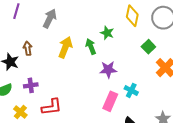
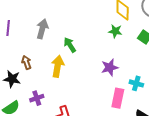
green star: (107, 33) -> (115, 31), moved
green arrow: (91, 46) -> (70, 45), moved
yellow arrow: (65, 47) -> (58, 66), moved

